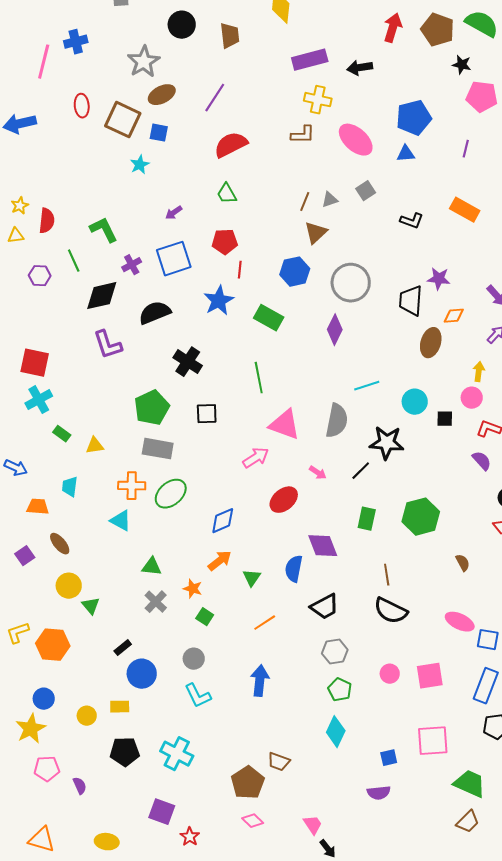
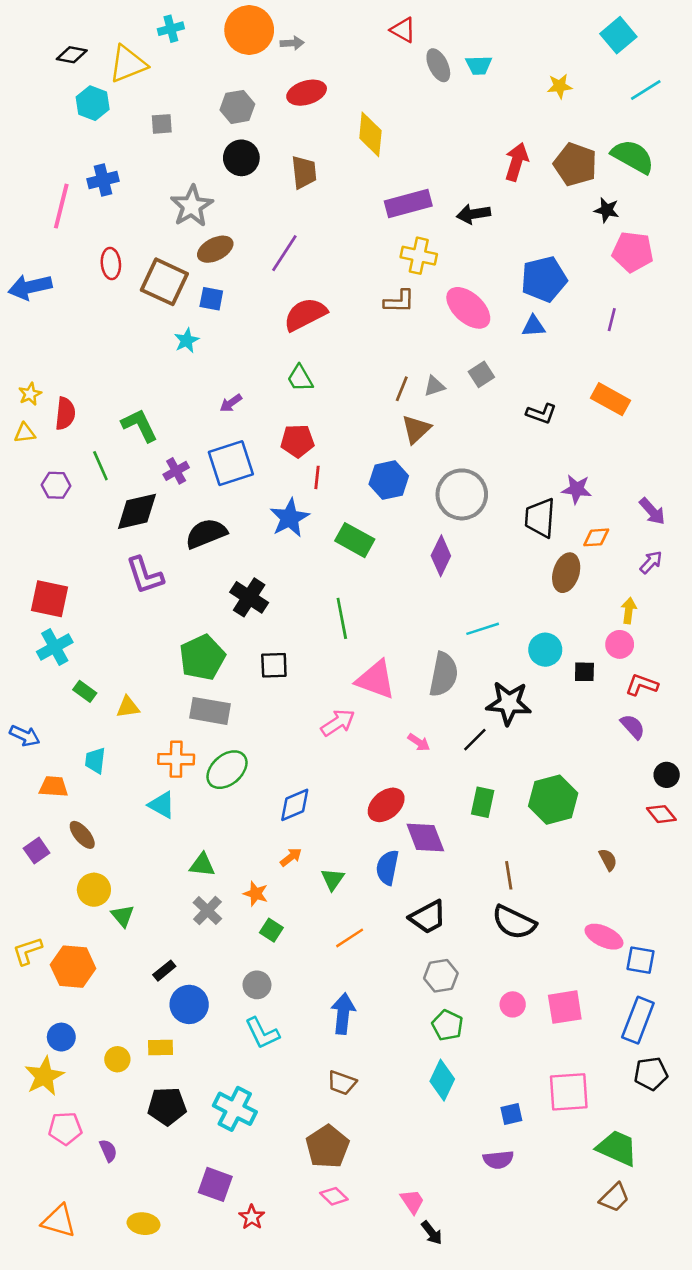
red ellipse: (284, 500) -> (386, 805), moved
orange arrow: (220, 561) -> (291, 857), size x0.7
brown trapezoid: (279, 762) -> (342, 1083), moved

